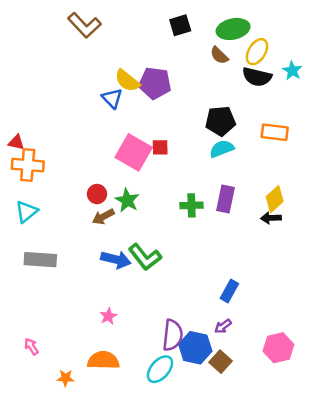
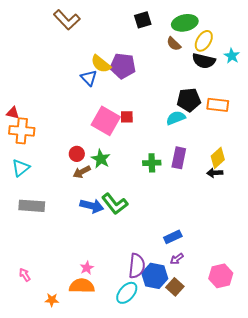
black pentagon: (220, 121) -> (189, 100), moved
blue rectangle: (229, 291) -> (173, 237), moved, turned 36
pink star: (108, 316) -> (87, 268), moved

